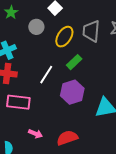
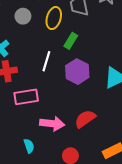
pink arrow: (35, 134) -> (52, 124), size x1.6

